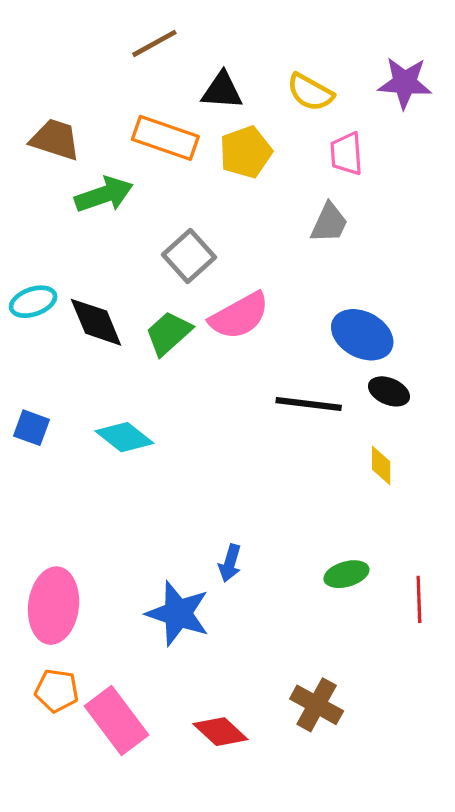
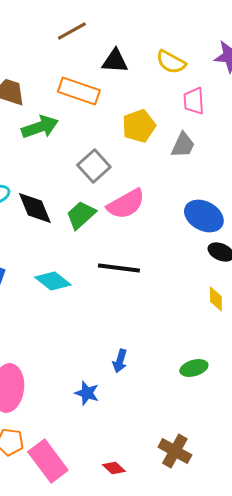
yellow pentagon: (246, 152) -> (139, 126), moved
black line: (309, 404) -> (119, 268), moved
blue star: (178, 613) -> (87, 393), size x0.6
red diamond: (220, 732) -> (114, 468), size x0.7

